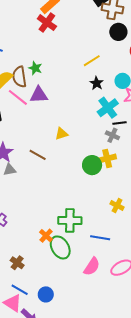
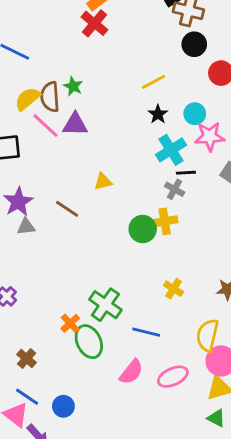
green cross: (70, 220) -> (105, 305), turned 30

